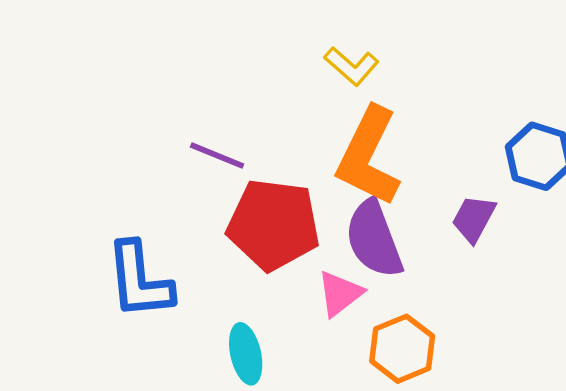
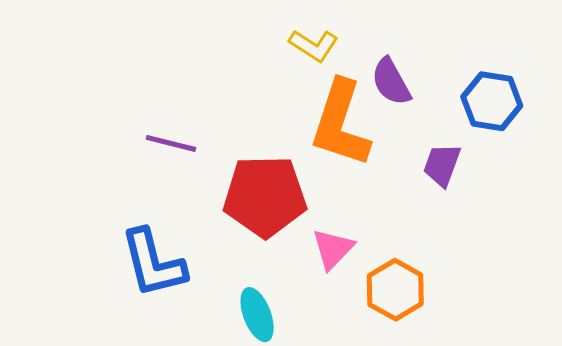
purple line: (217, 156) -> (171, 143), moved
purple semicircle: (374, 239) -> (391, 82), moved, size x0.7

